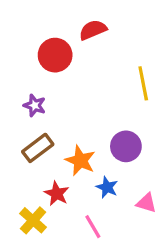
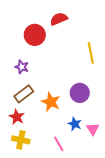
blue star: (107, 187) -> (75, 124), moved
red star: (57, 194) -> (17, 117), moved
pink triangle: (146, 203) -> (93, 129), turned 40
yellow cross: (33, 220) -> (21, 140), turned -30

